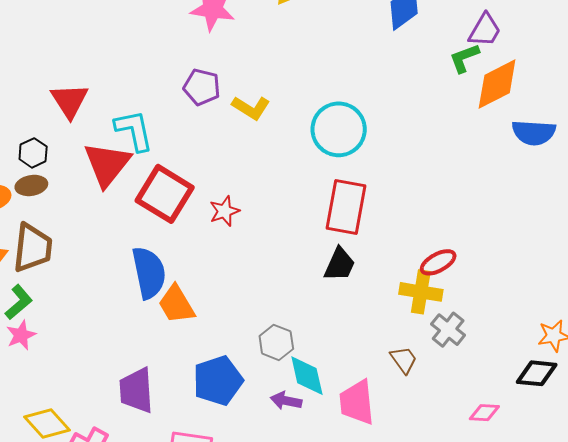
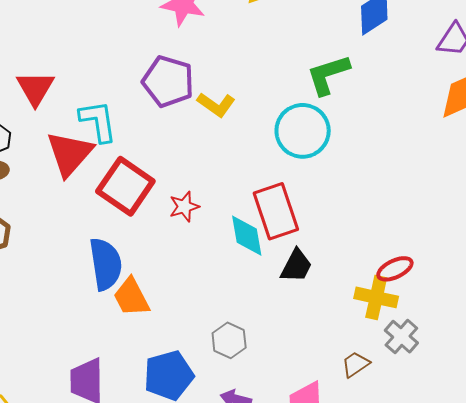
green L-shape: (464, 58) -> (328, 75), moved, size x1.4
purple pentagon: (202, 87) -> (168, 81), size x1.4
red rectangle: (346, 207) -> (276, 211), moved, turned -32
brown trapezoid: (404, 360) -> (355, 364), turned -92
cyan diamond: (307, 376) -> (247, 236), moved

